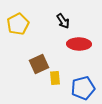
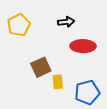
black arrow: (63, 21) -> (66, 22), turned -63

